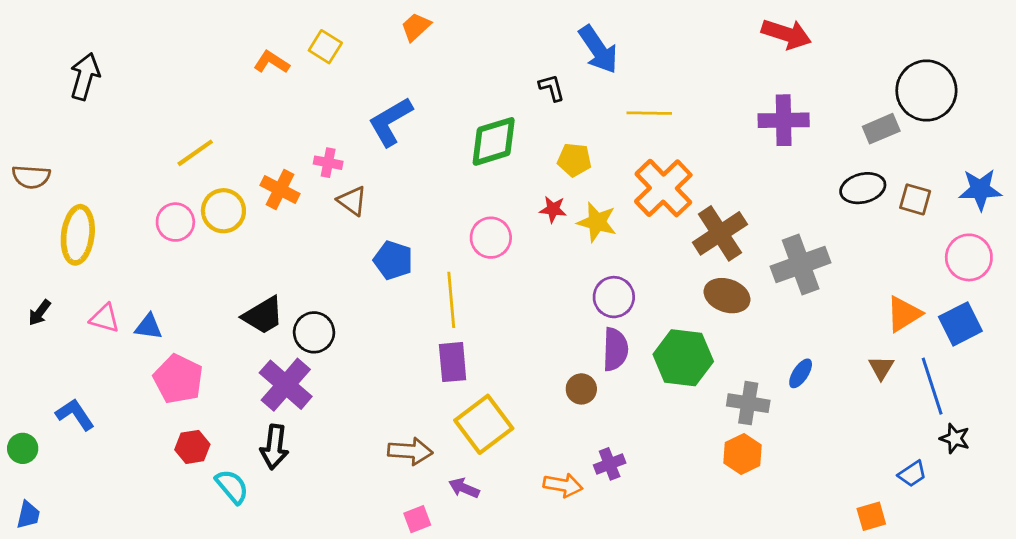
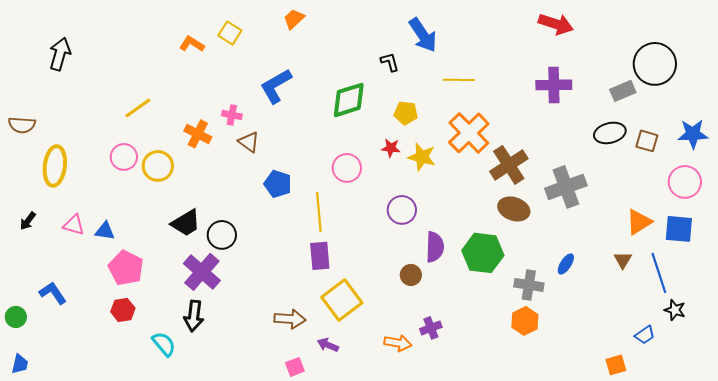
yellow circle: (223, 211) -> (158, 166), moved
purple circle: (614, 297) -> (402, 210), moved
blue square: (960, 324) -> (679, 229), turned 32
red hexagon: (192, 447) -> (123, 310), moved

